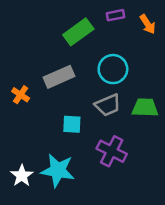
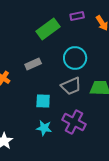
gray rectangle: (59, 77) -> (33, 64), size x0.7
cyan star: (58, 170) -> (44, 128), moved, size x0.6

